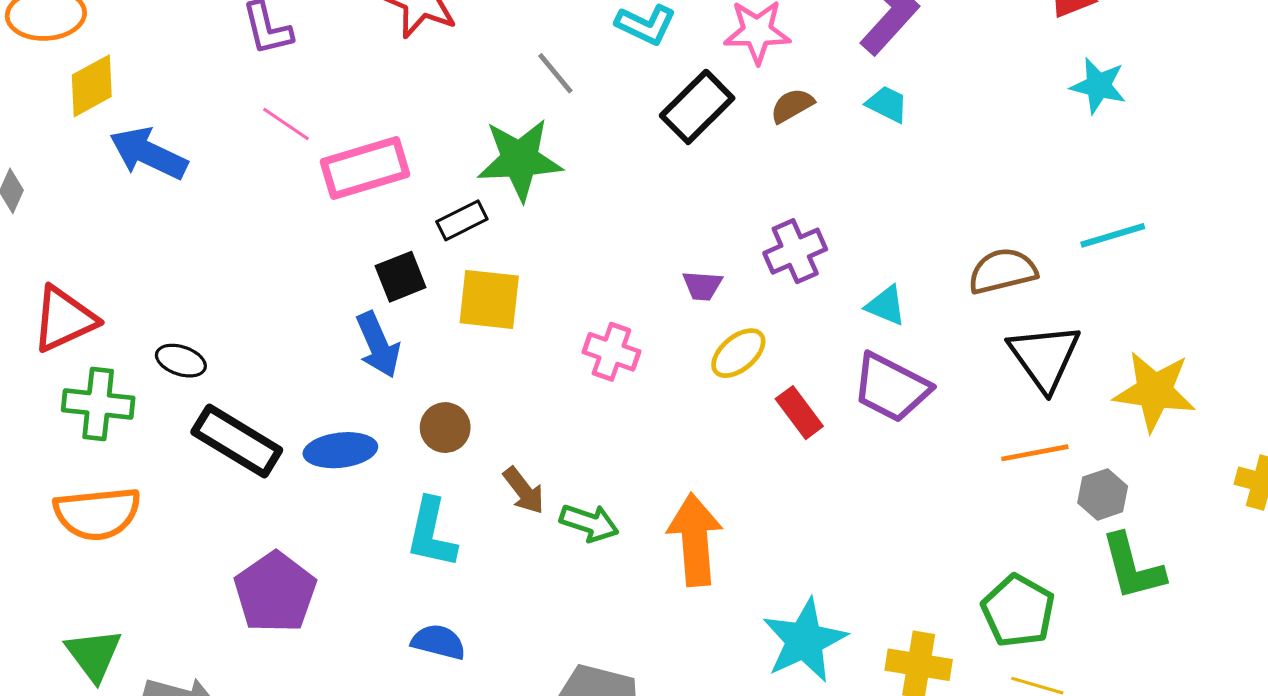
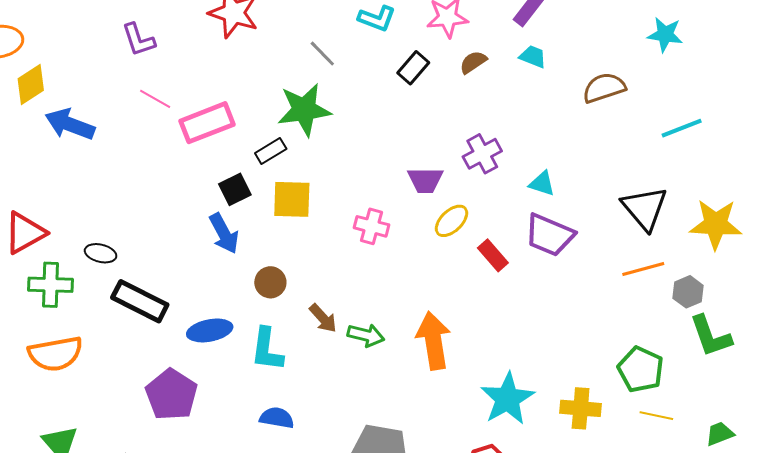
black rectangle: (697, 107) -> (413, 68), size x0.7
brown semicircle: (1003, 271) -> (604, 88), moved
purple trapezoid: (702, 286) -> (425, 180), size x1.4
blue ellipse: (340, 450) -> (210, 330), moved

